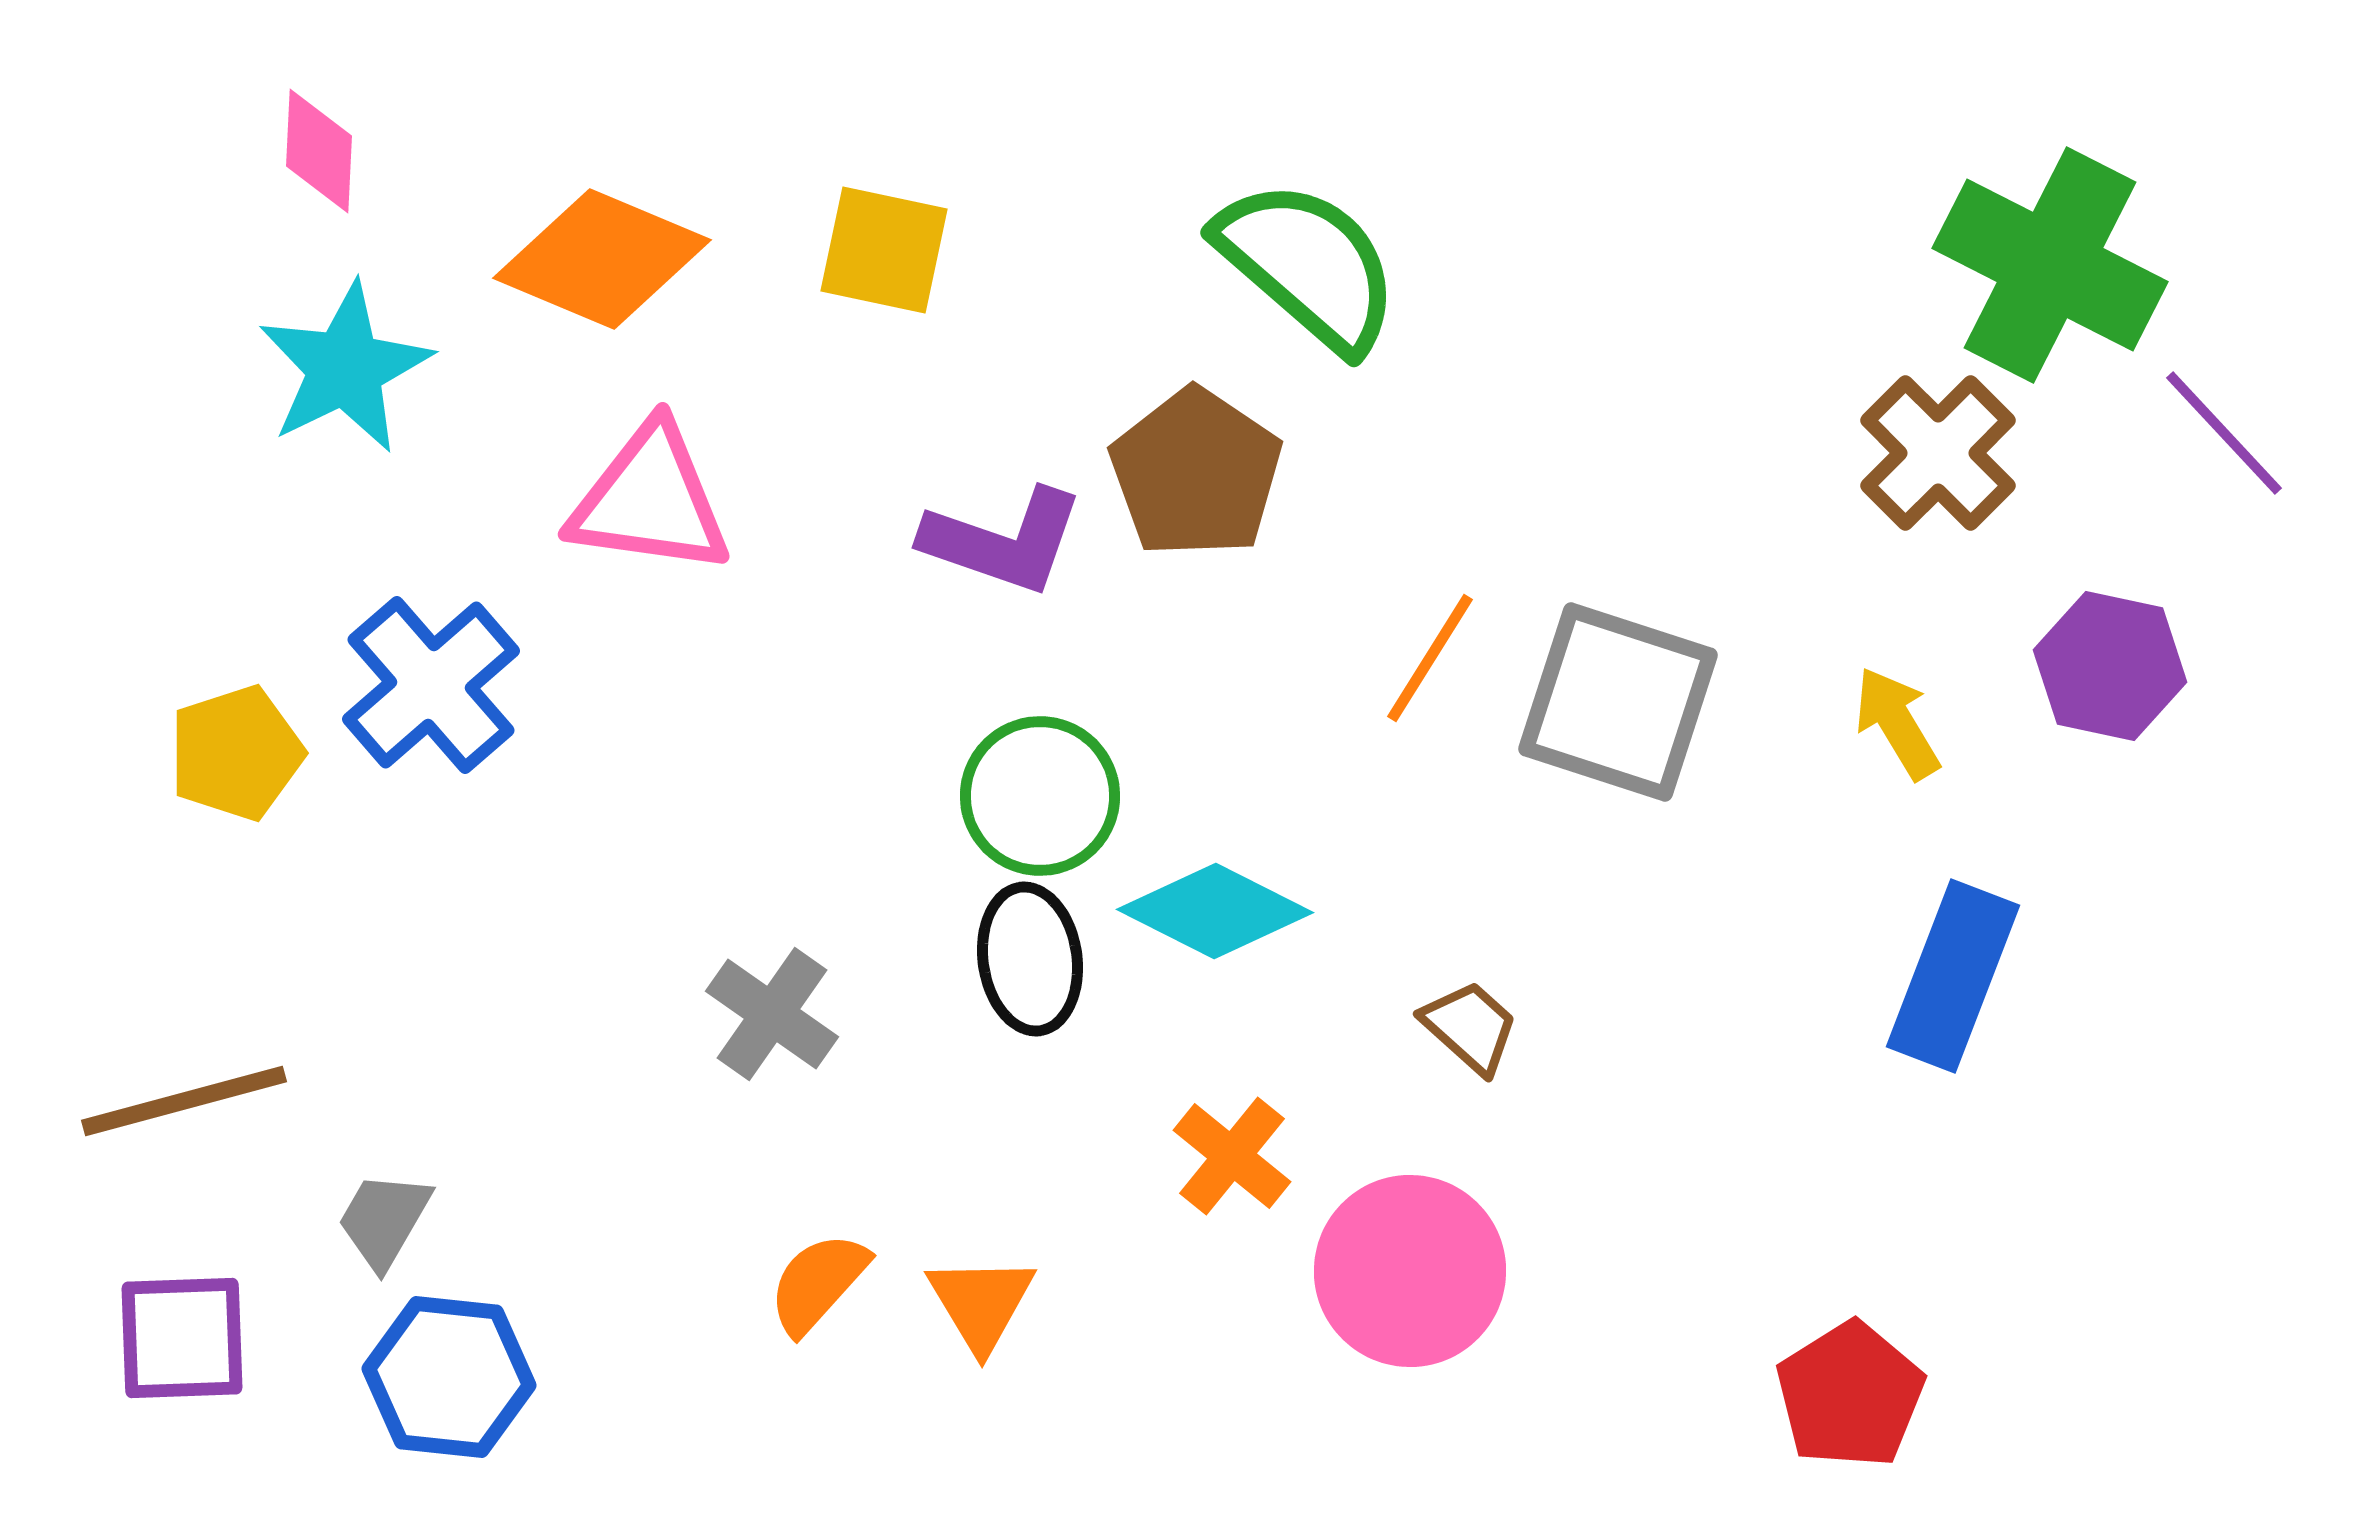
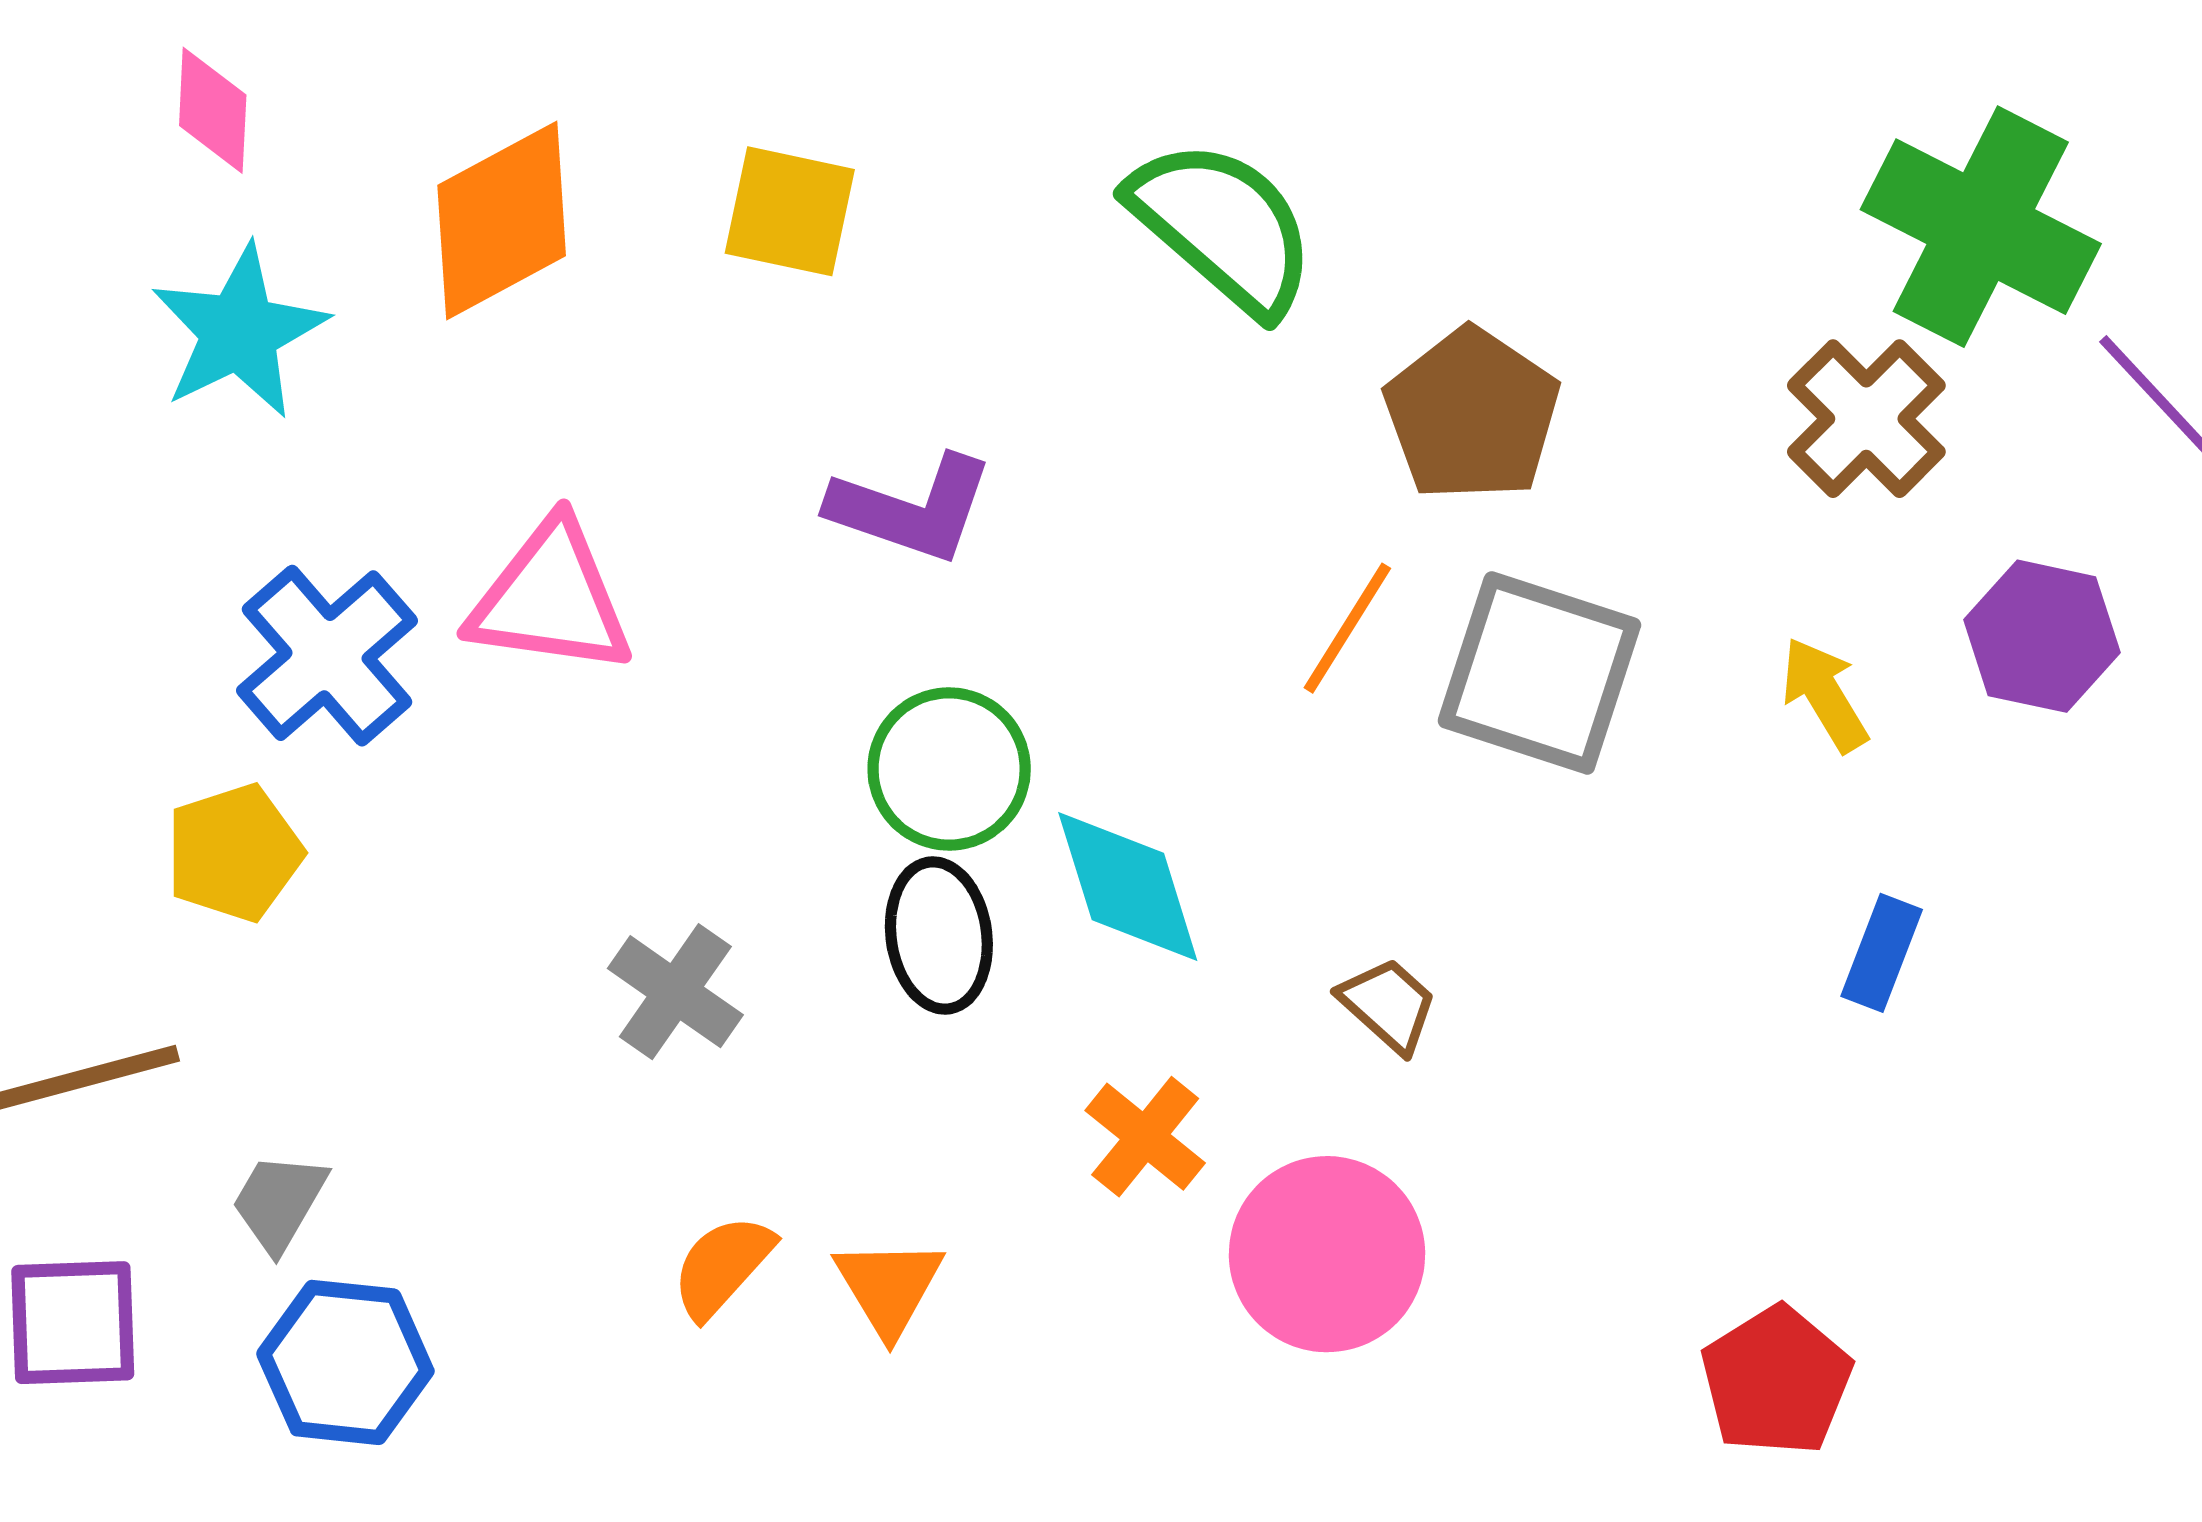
orange diamond: (602, 259) -> (502, 221), turned -51
brown pentagon: (1196, 473) -> (1472, 415), moved
pink triangle: (650, 500) -> (551, 598), moved
yellow pentagon: (236, 753) -> (234, 853), moved
cyan diamond: (1215, 911) -> (1128, 886), turned 46
blue rectangle: (1953, 976) -> (1882, 953), size x0.6

